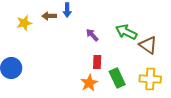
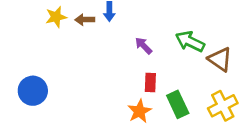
yellow star: (24, 23) -> (56, 17), moved
yellow cross: (150, 79) -> (223, 106), turned -30

